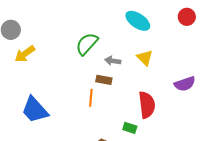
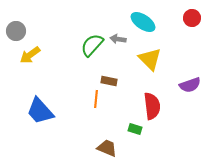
yellow triangle: (145, 58) -> (150, 59), size x1.4
gray arrow: (113, 61) -> (118, 39), moved

